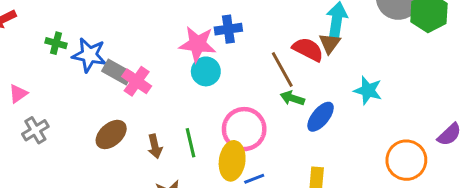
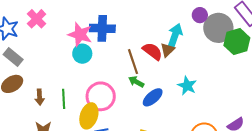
blue cross: (228, 29) -> (102, 28), size x1.4
gray rectangle: (117, 72) -> (13, 57), moved
pink cross: (137, 81) -> (37, 19), moved

